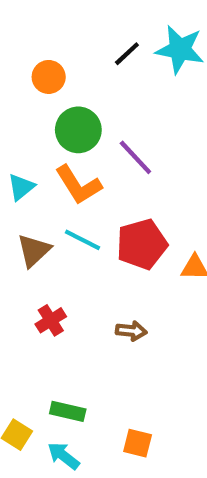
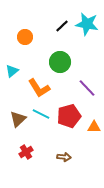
green circle: (78, 130) -> (60, 62), moved
purple line: (135, 157) -> (87, 88), moved
cyan triangle: (21, 187) -> (12, 71), moved

